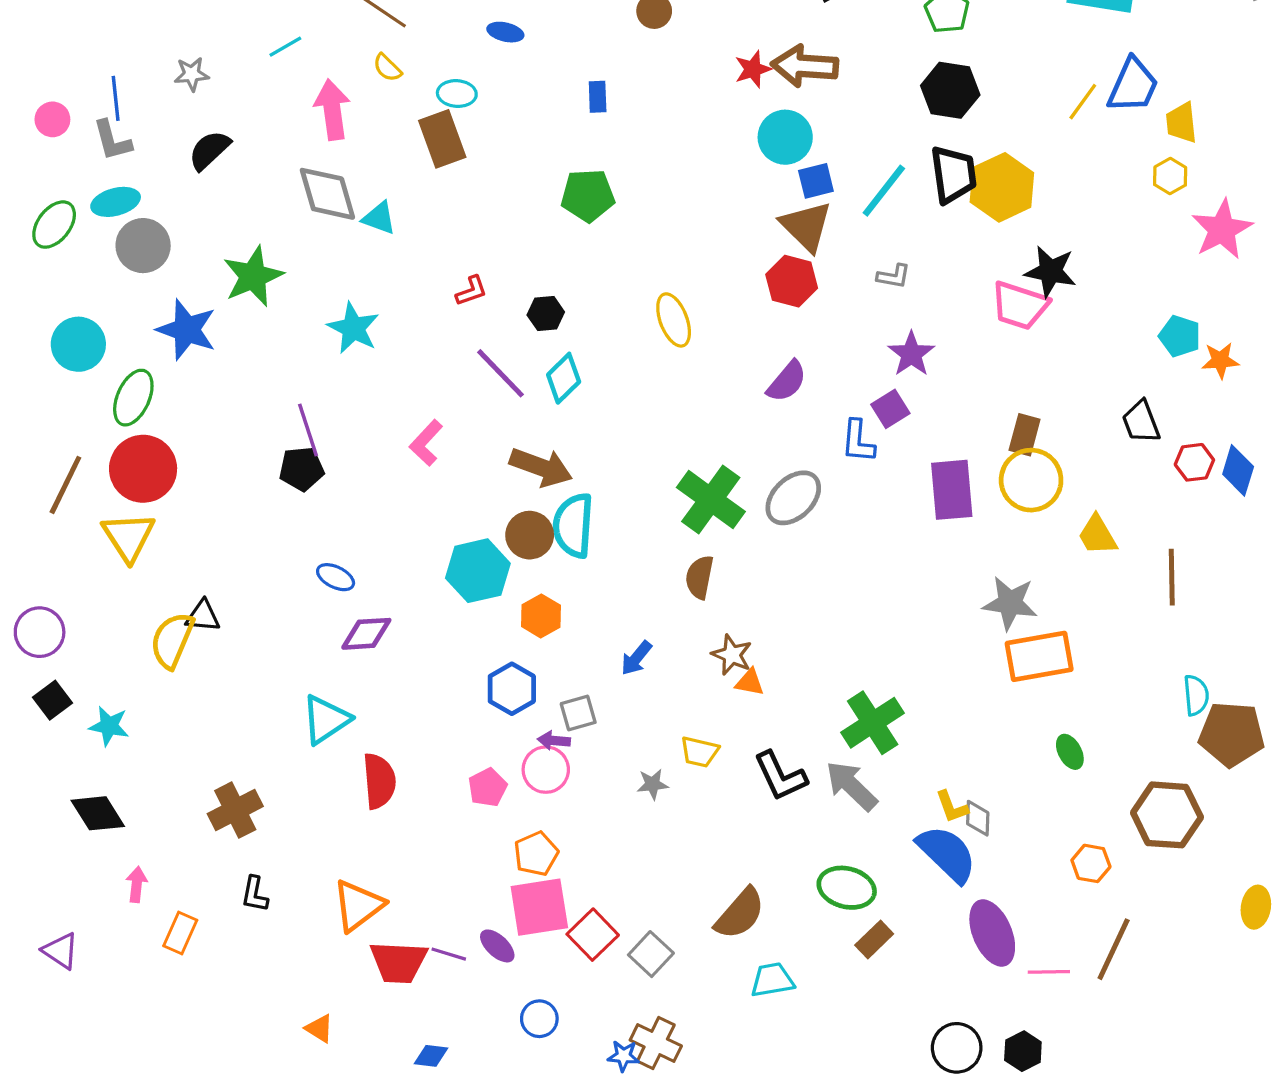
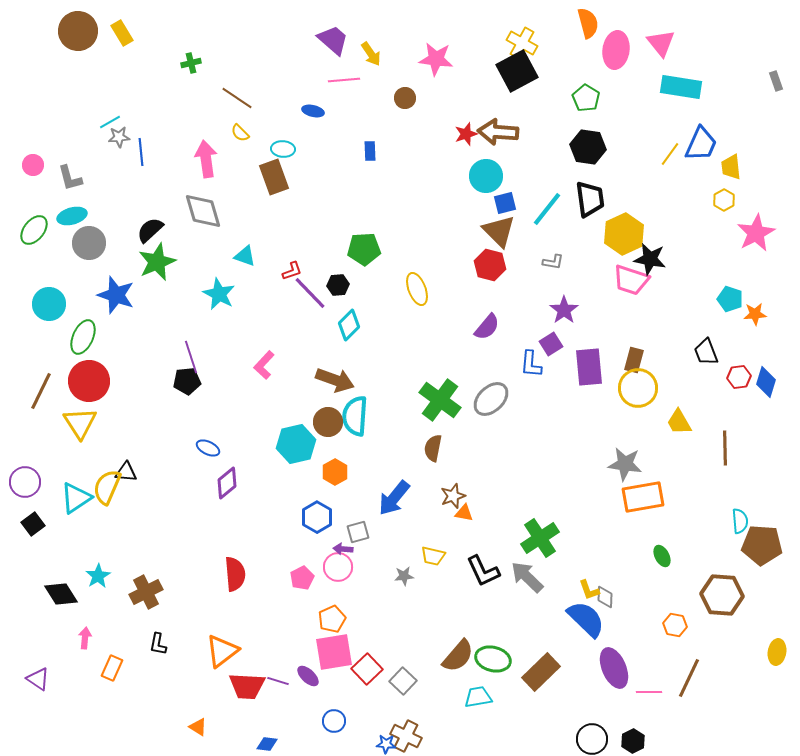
cyan line: (285, 47) -> (110, 122), moved
blue line: (116, 98) -> (141, 152), moved
black semicircle: (209, 150) -> (150, 230), moved
yellow hexagon: (1002, 187) -> (624, 234), moved
green pentagon: (588, 195) -> (364, 249), moved
cyan triangle: (379, 218) -> (245, 256), moved
purple line: (501, 373) -> (310, 293), moved
purple rectangle: (952, 490) -> (589, 367), moved
purple diamond: (366, 634) -> (227, 483), turned -36
brown star: (732, 655) -> (453, 496), turned 30
blue arrow: (636, 658) -> (394, 498), size x1.6
cyan triangle: (326, 719) -> (76, 498), moved
cyan star: (109, 726) -> (98, 576), moved, turned 30
green ellipse: (847, 888) -> (493, 659), moved
brown rectangle: (874, 939) -> (541, 672), size x1.6

